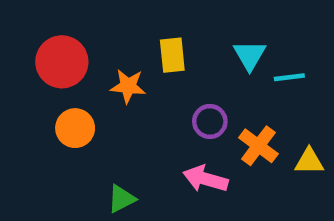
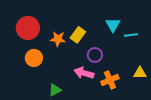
yellow rectangle: (172, 55) -> (78, 35), moved, turned 42
orange cross: (258, 146) -> (110, 80), moved, turned 30
pink arrow: (205, 179) -> (84, 73), moved

